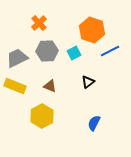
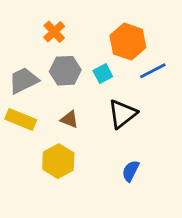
black triangle: (88, 82) -> (122, 114), size x1.6

